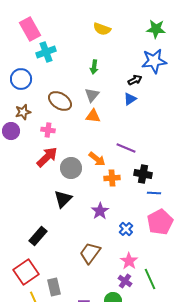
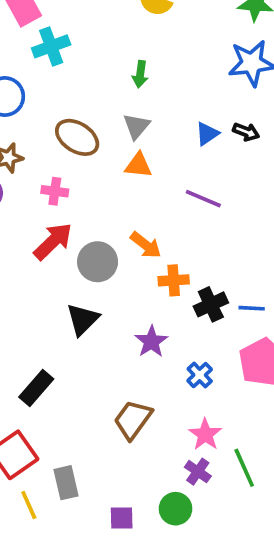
black arrow: (135, 80) -> (246, 132), moved, turned 48
purple line: (126, 148) -> (203, 199), moved
black cross: (143, 174) -> (211, 304), moved, turned -36

